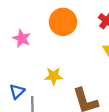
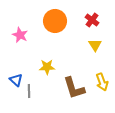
blue triangle: (17, 91) -> (16, 80), turned -32

